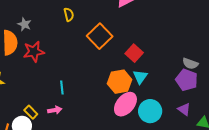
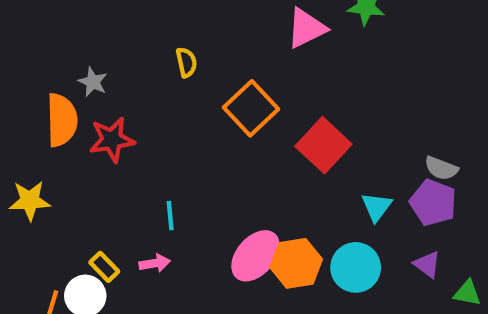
red square: (134, 53) -> (323, 145), size x1.4
cyan triangle: (140, 77) -> (377, 207), moved
orange hexagon: (120, 82) -> (296, 263), moved
pink ellipse: (125, 104) -> (256, 256), moved

